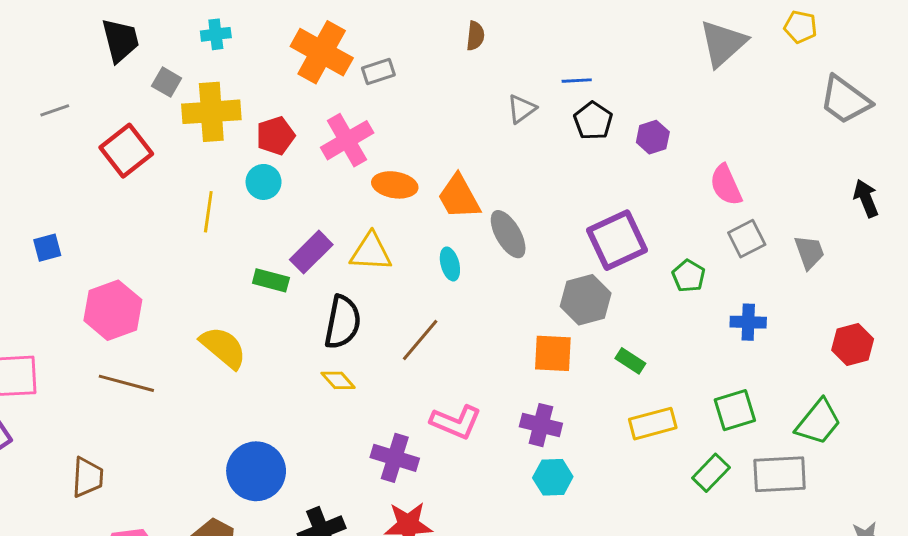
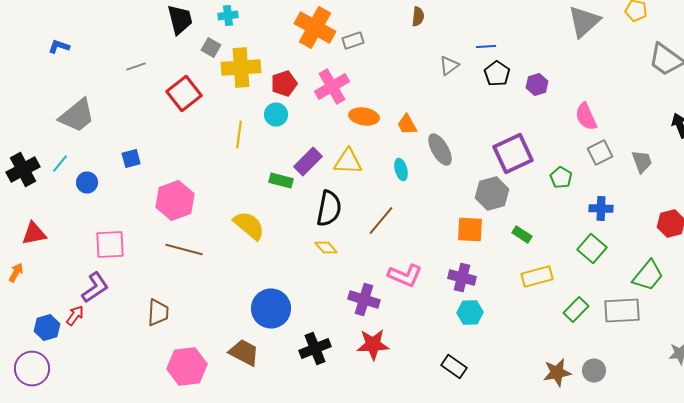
cyan cross: (216, 34) -> (228, 16), moved
orange trapezoid: (459, 197) -> (407, 124), size x0.7
green square: (735, 410) -> (592, 248), moved, turned -32

